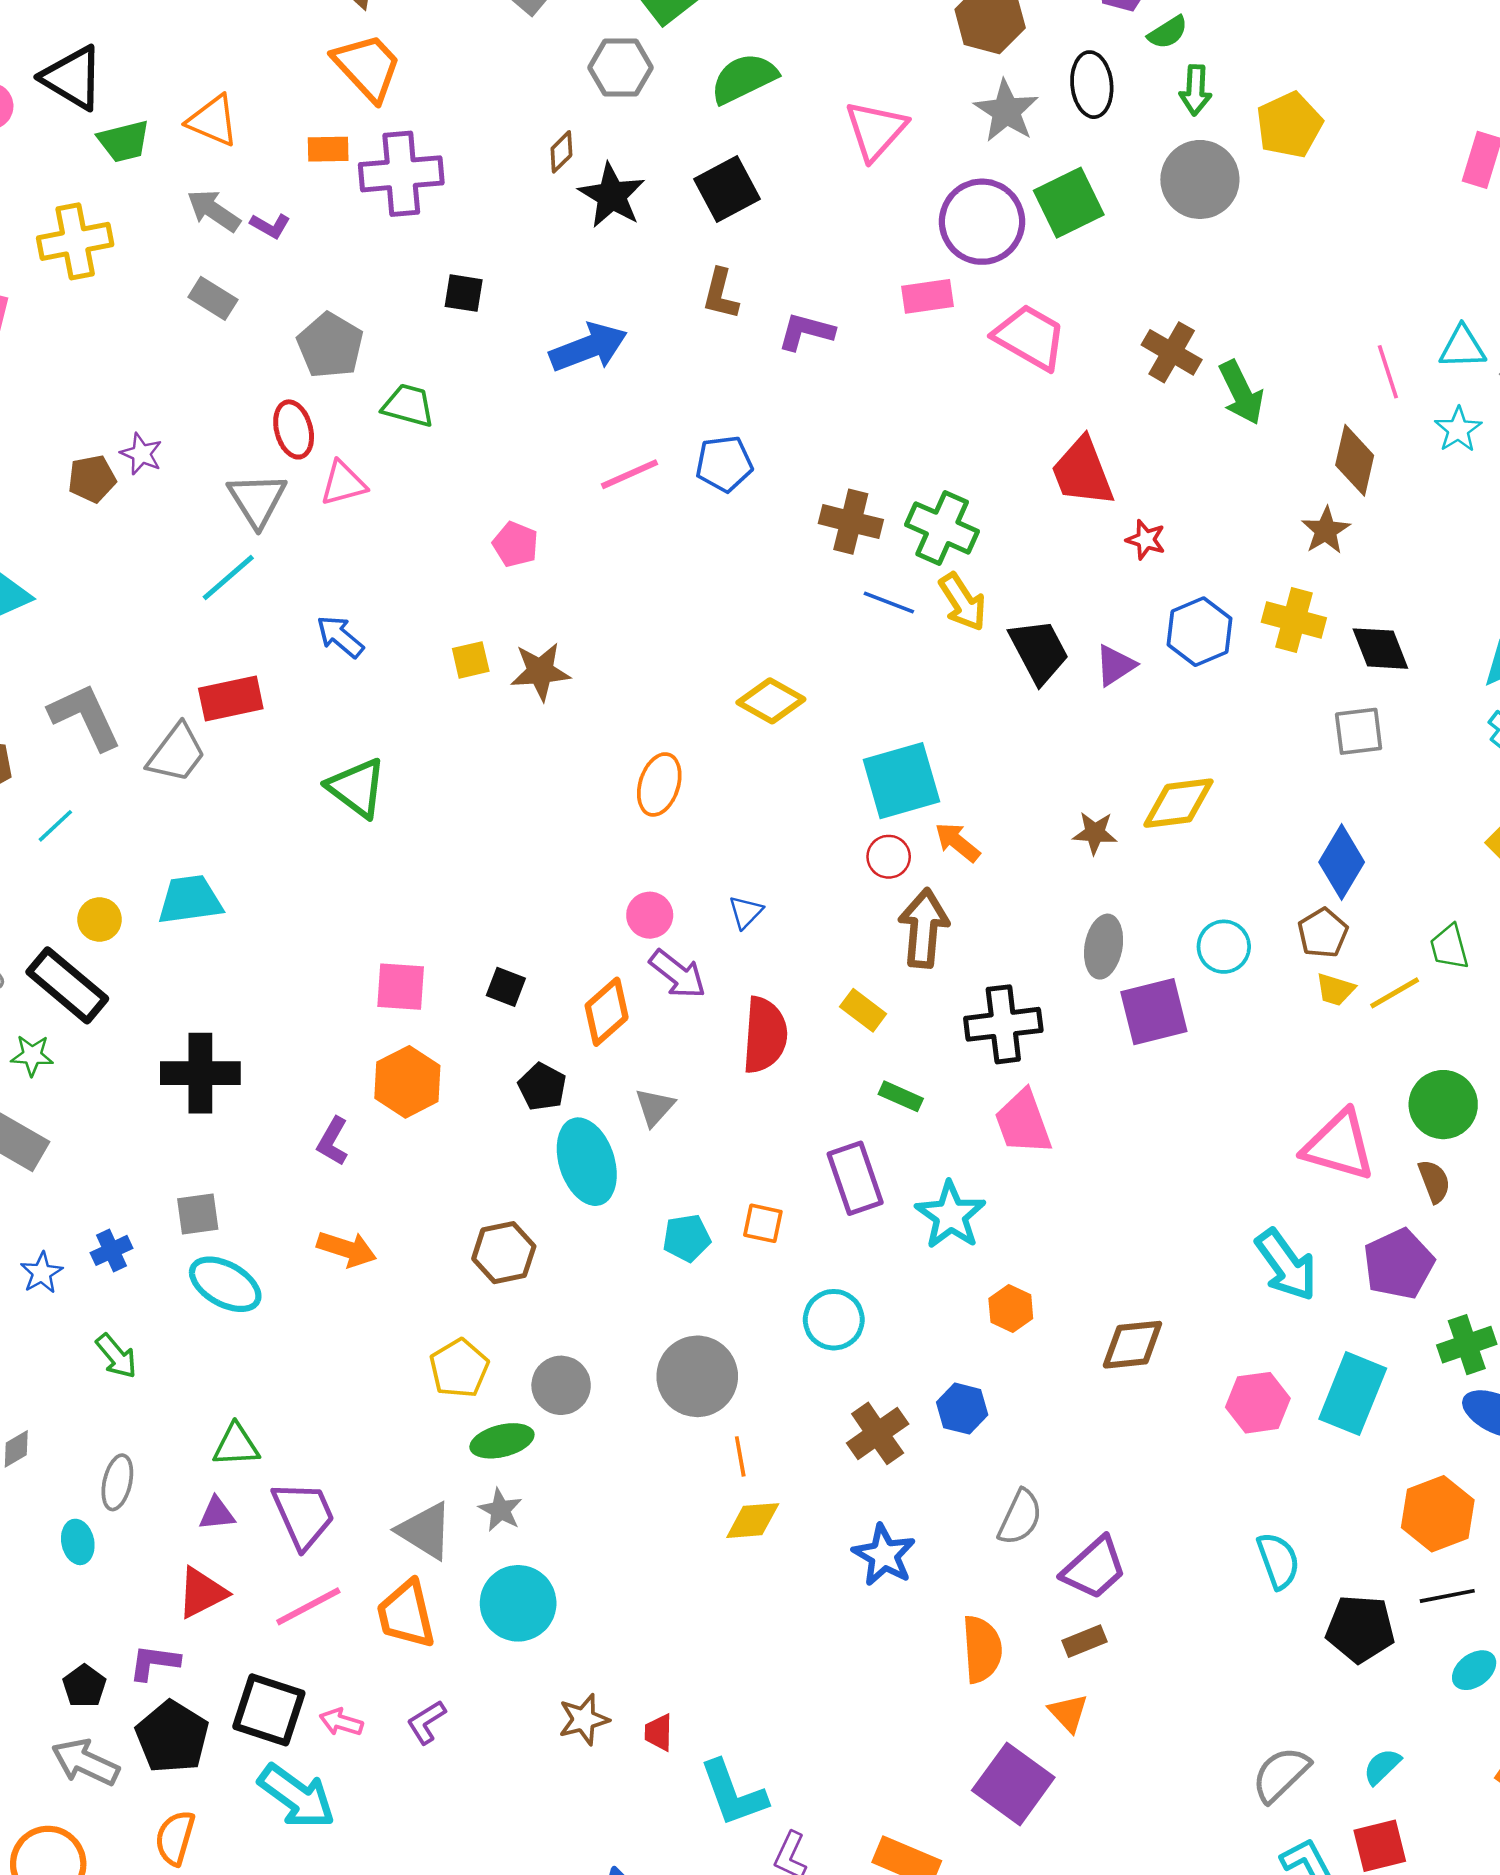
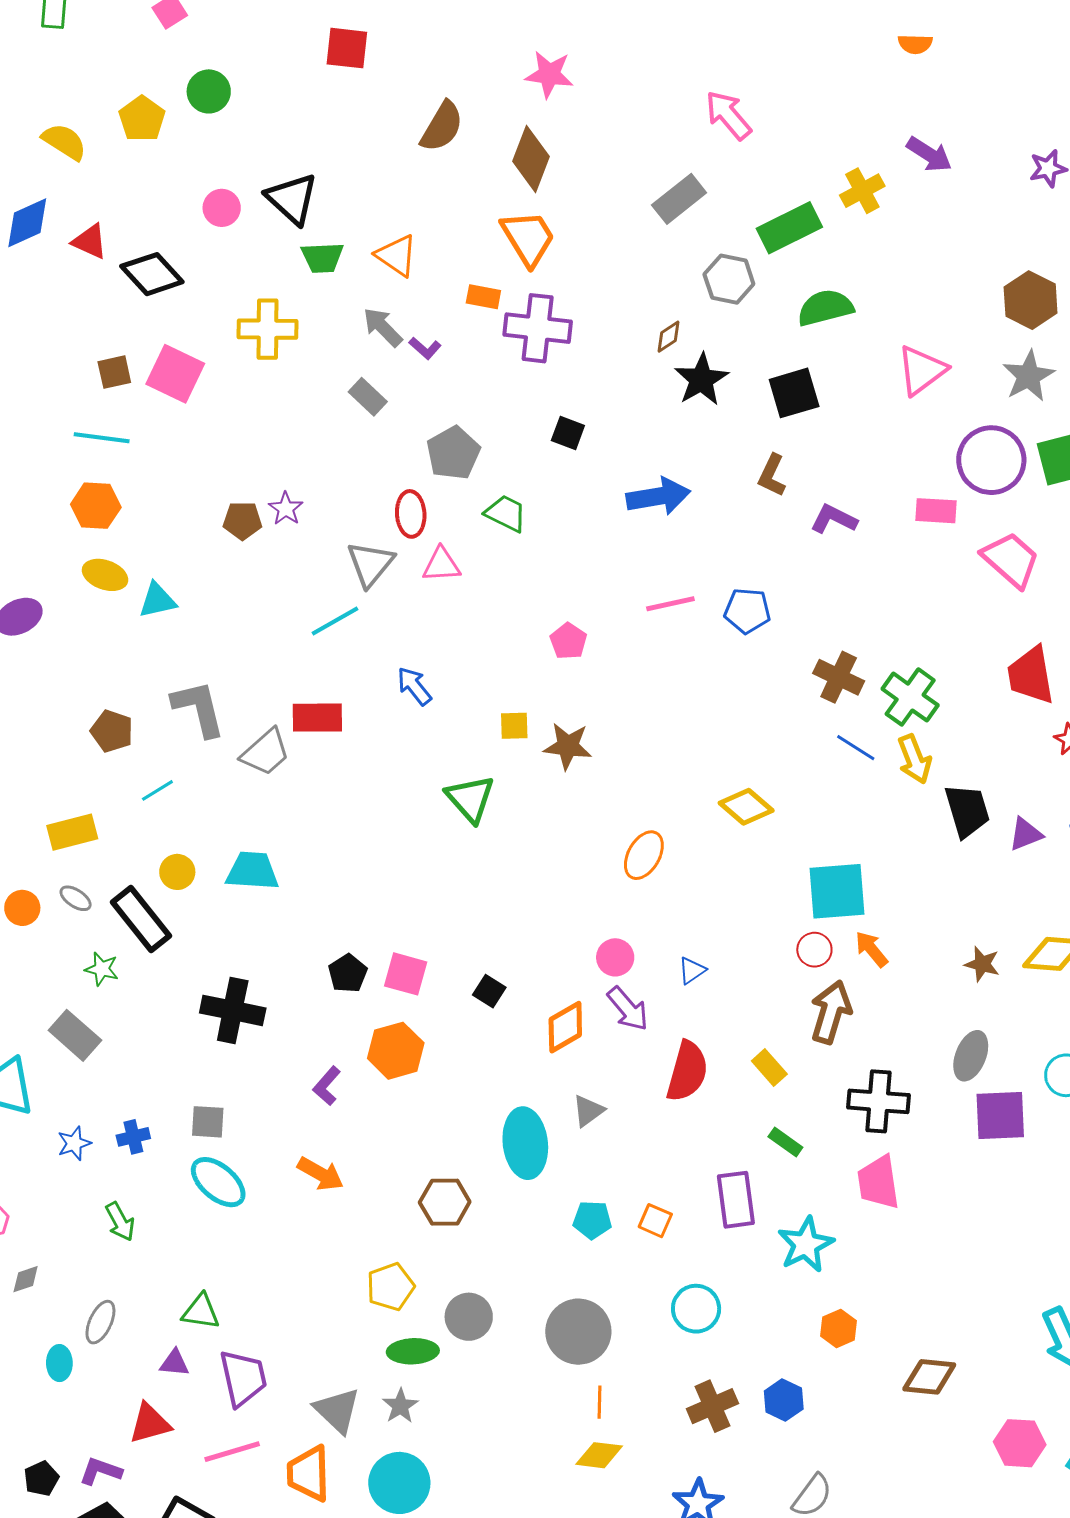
green triangle: (357, 788) -> (470, 799), moved
black pentagon: (542, 1087) -> (348, 973), moved

